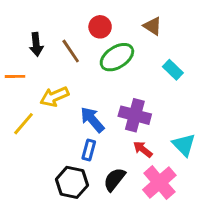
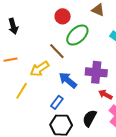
black arrow: (36, 44) -> (13, 26), moved
brown line: (71, 51) -> (57, 51), moved
blue rectangle: (89, 150) -> (57, 102), moved, turned 32

